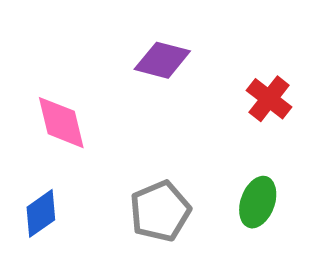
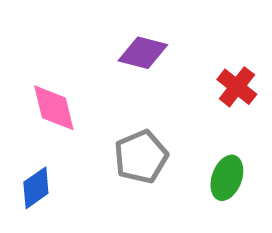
gray pentagon: (160, 211) -> (141, 157), moved

